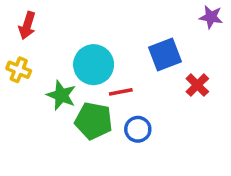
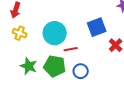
yellow cross: (19, 70) -> (20, 33), moved
green star: (61, 95) -> (29, 66), moved

